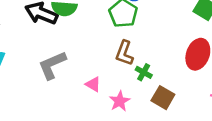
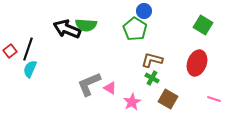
brown L-shape: (124, 53) -> (152, 60), moved, turned 85
gray L-shape: (52, 65) -> (89, 84), moved

